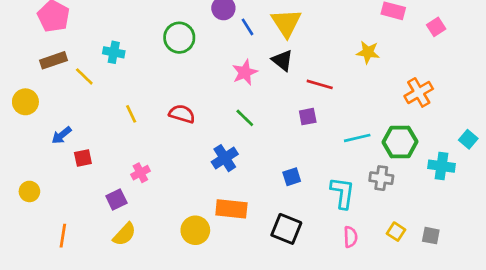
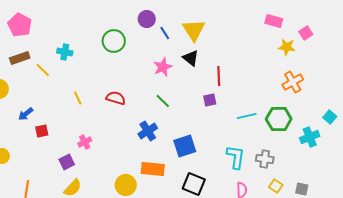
yellow star: (368, 52) -> (287, 47), moved
red line: (320, 84) -> (219, 76), turned 72
cyan cross: (441, 166) -> (310, 137), turned -30
blue square: (292, 177) -> (185, 146), moved, size x1.6
gray cross: (381, 178) -> (265, 159), moved

